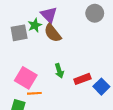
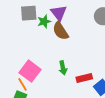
gray square: (19, 33) -> (29, 13), moved
orange line: (34, 93) -> (22, 84), moved, turned 56

